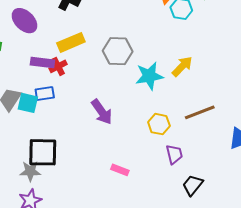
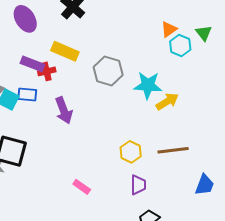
yellow rectangle: (71, 42) -> (65, 51), turned 32
cyan star: (149, 76) -> (148, 85), moved
purple arrow: (102, 112) -> (64, 110), moved

